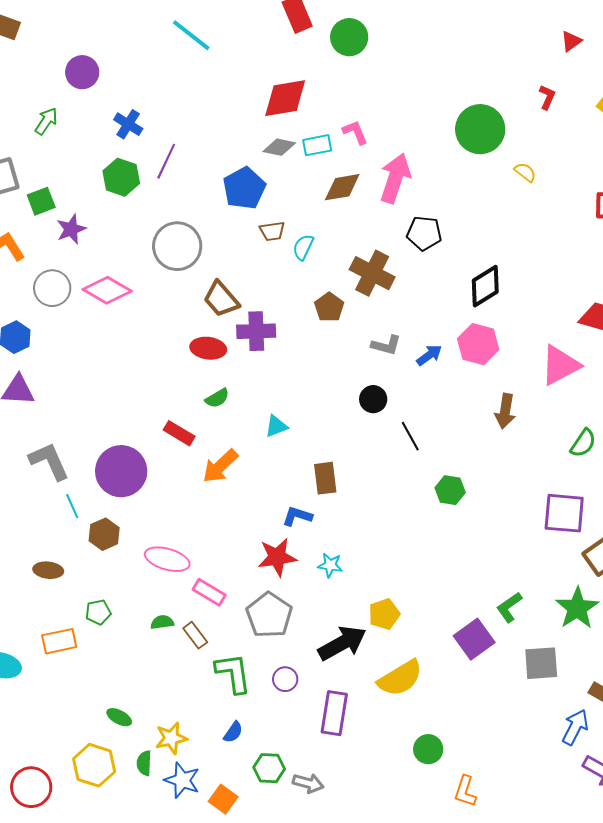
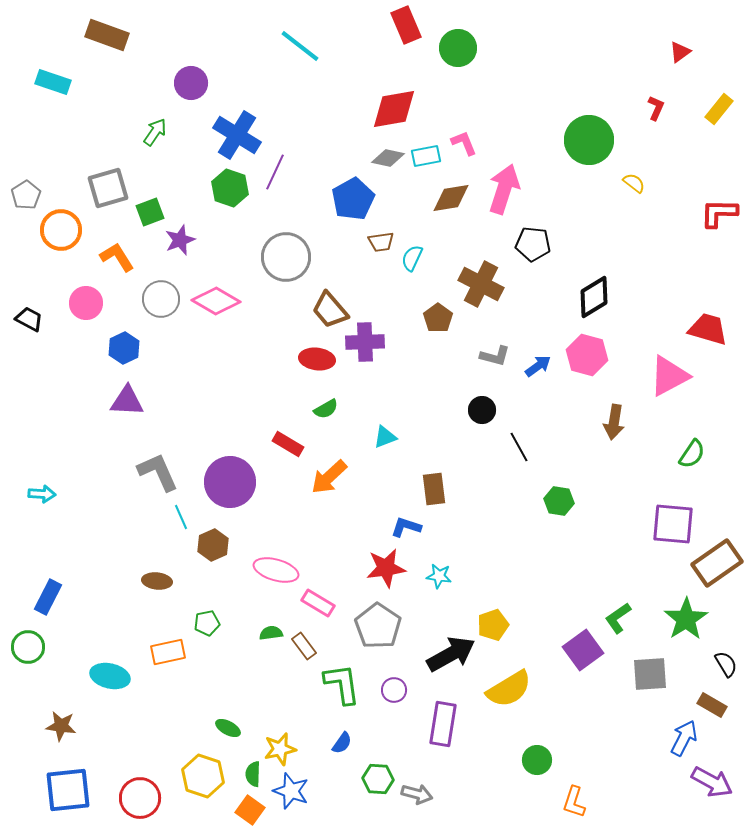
blue cross: (128, 124) -> (237, 135), size x1.6
orange square: (223, 799) -> (250, 810), moved

